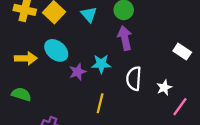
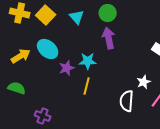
yellow arrow: (26, 58) -> (21, 56), turned -30
white semicircle: (134, 79) -> (127, 101), moved
yellow line: (100, 103) -> (87, 86), moved

